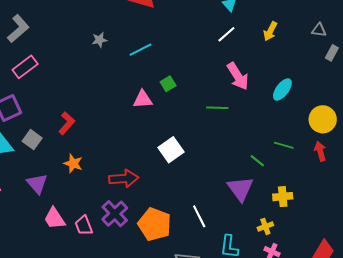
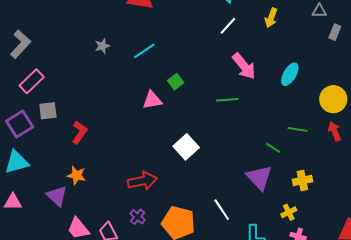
gray square: (32, 140) -> (48, 111), moved, turned -36
orange star: (73, 163) -> (76, 175), moved
purple cross: (115, 214) -> (138, 217), size x0.6

